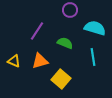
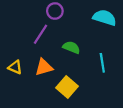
purple circle: (70, 10) -> (55, 11), moved
cyan semicircle: (95, 28) -> (104, 18), moved

